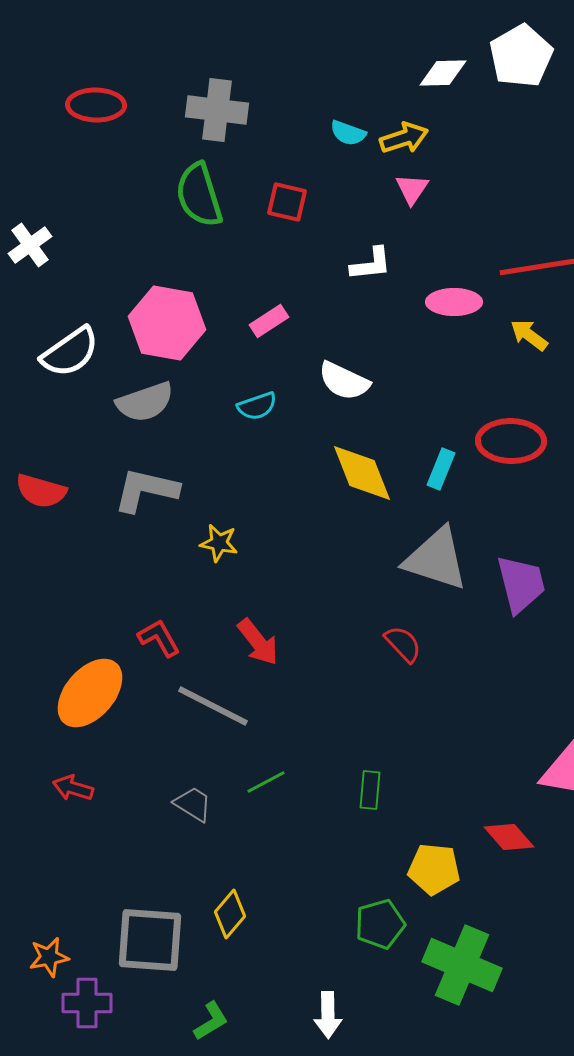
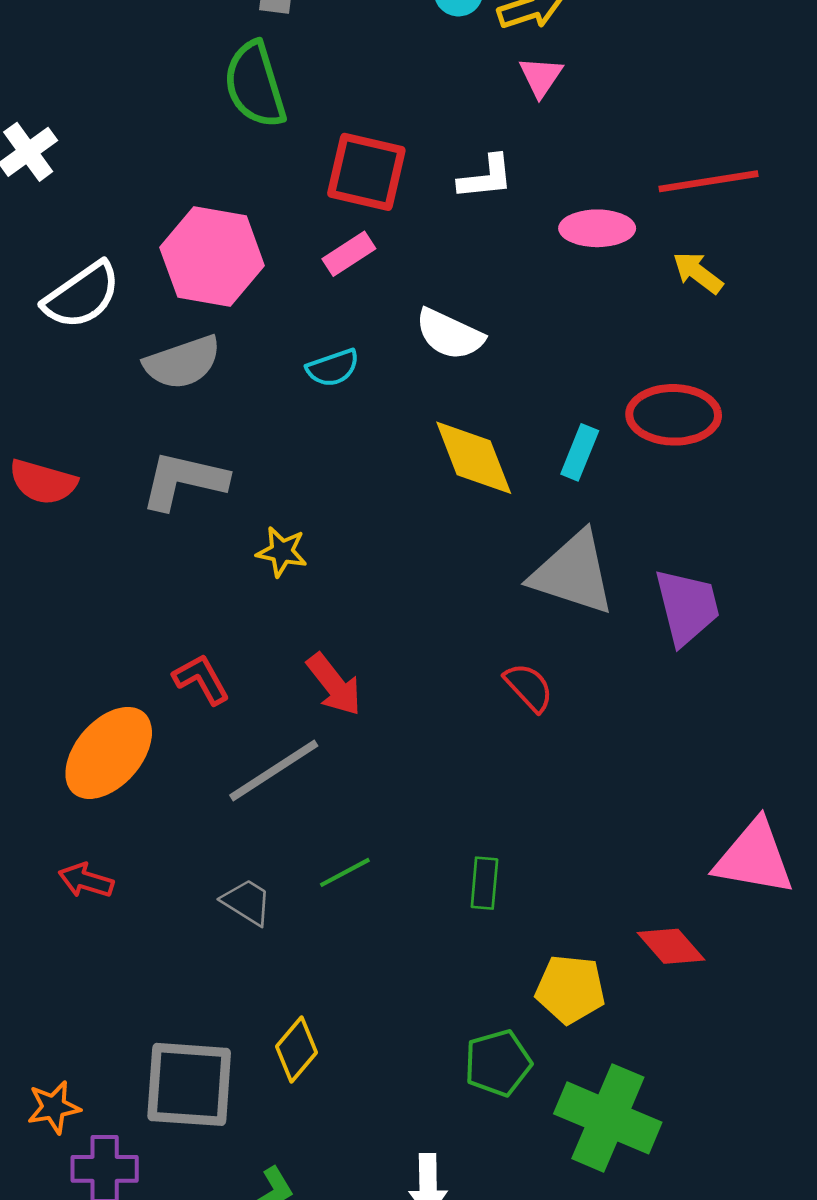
red square: (287, 202) -> (366, 172), moved, size x1.5
gray line: (213, 706) -> (274, 770), turned -60

